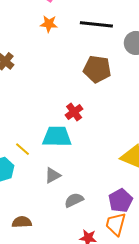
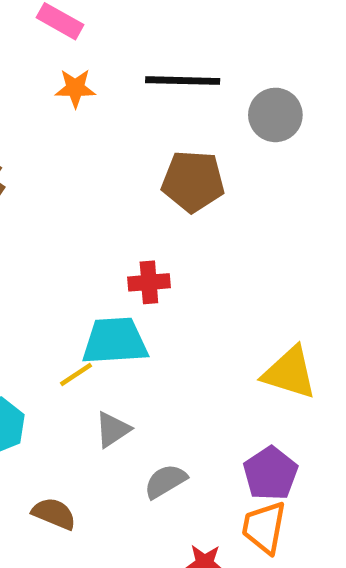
red cross: (74, 112) -> (149, 282), turned 36
yellow line: (22, 149) -> (76, 374), moved, turned -70
brown semicircle: (22, 222) -> (54, 514), moved, turned 30

